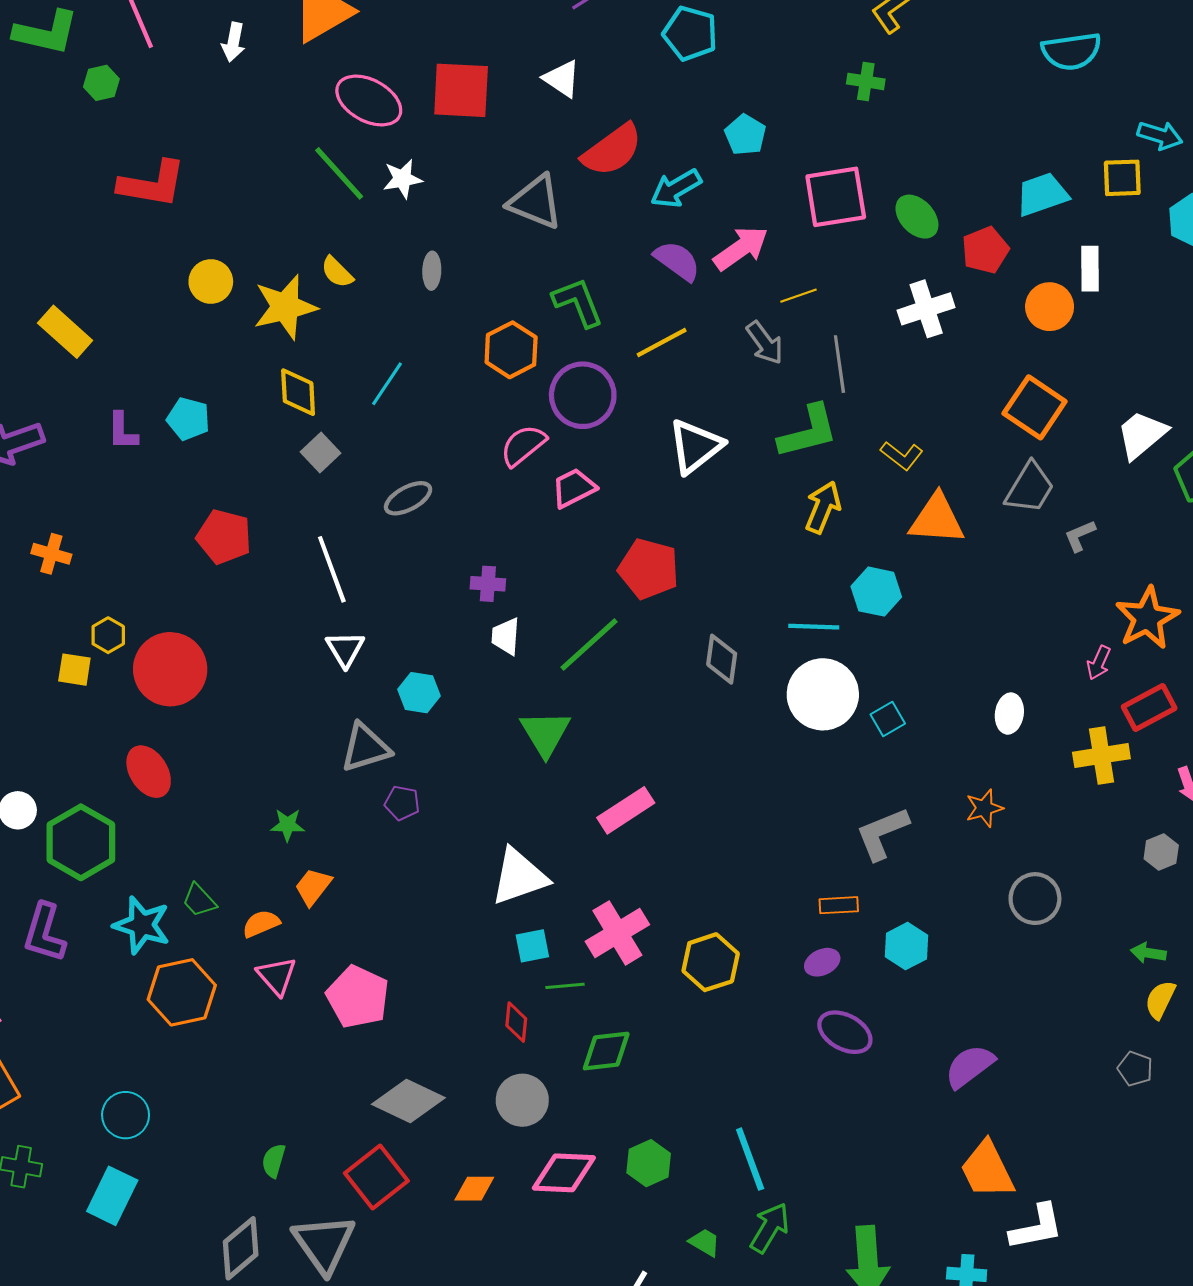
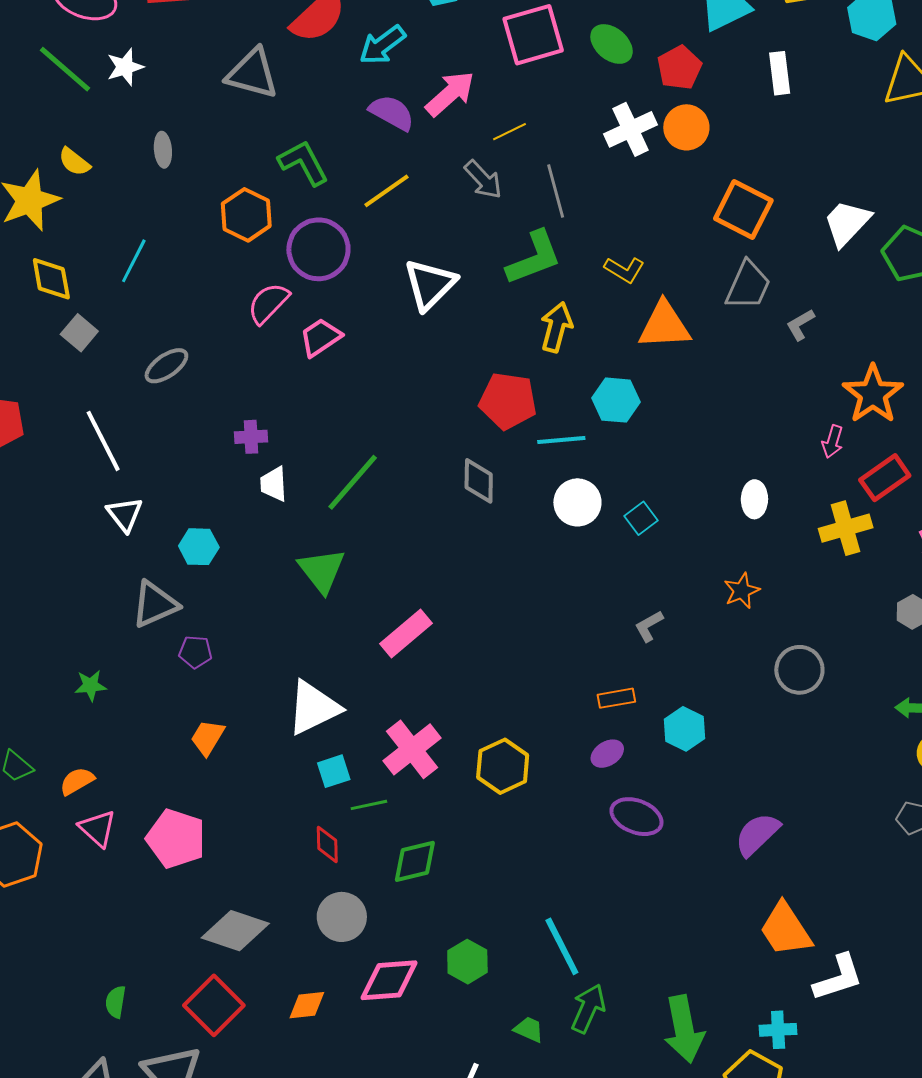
orange circle: (1050, 307) -> (686, 127), moved
red pentagon: (649, 569) -> (508, 401), moved
white circle: (823, 694) -> (577, 502), size x0.7
gray L-shape: (882, 833) -> (649, 626), size x0.6
orange trapezoid: (313, 887) -> (207, 738), moved

